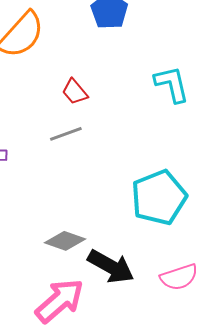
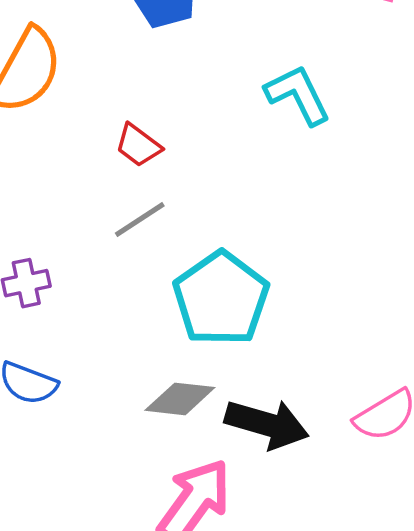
cyan pentagon: (159, 198) -> (221, 299), moved

